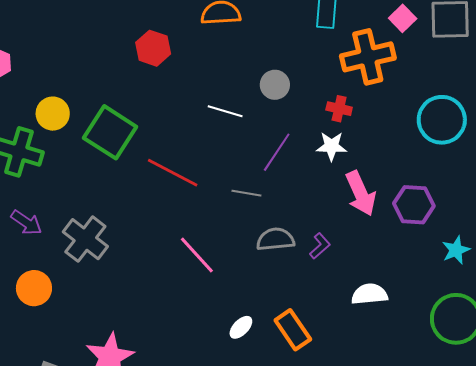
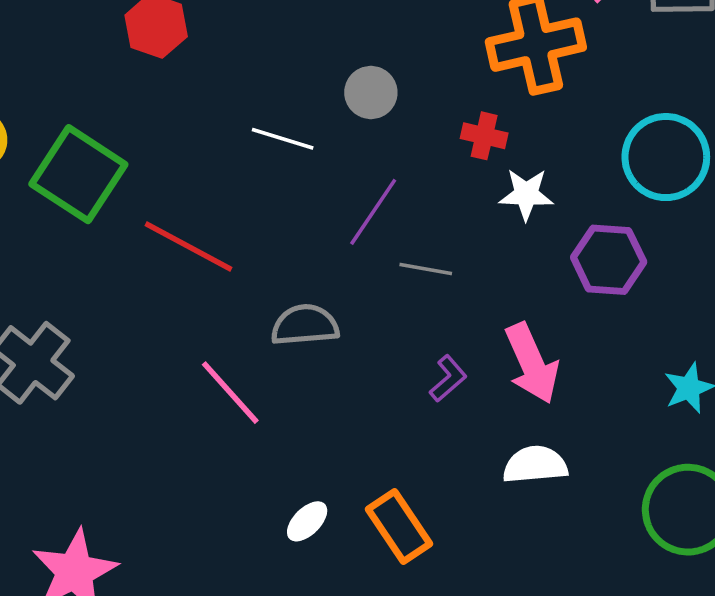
white star: (331, 146) -> (526, 194), moved
gray line: (246, 193) -> (426, 269), moved
pink arrow: (361, 193) -> (532, 363), moved
purple hexagon: (414, 205) -> (609, 260), moved
gray semicircle: (275, 239) -> (305, 325), moved

